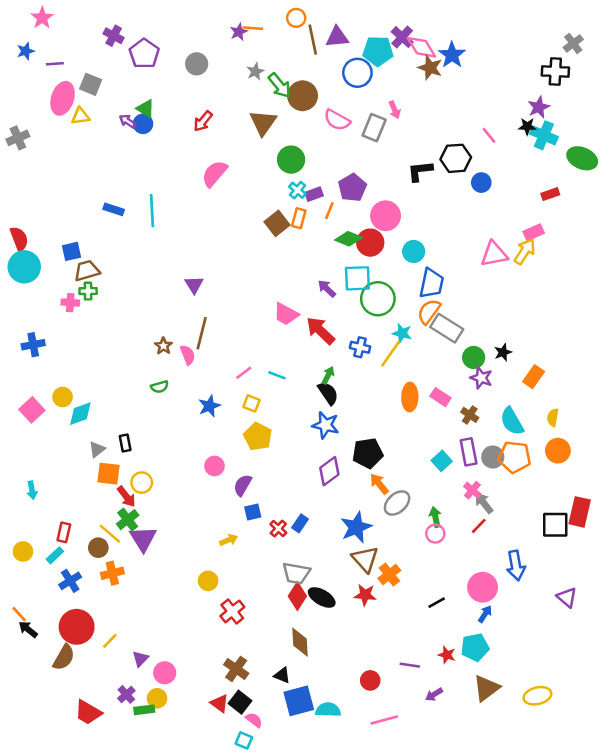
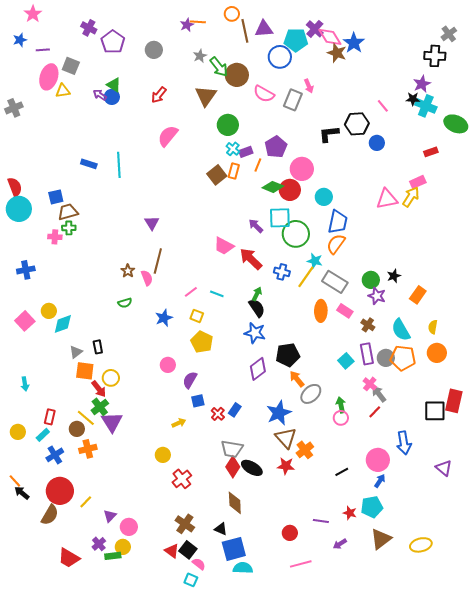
gray rectangle: (447, 328) -> (335, 282), moved
cyan semicircle: (328, 710) -> (243, 568), moved

